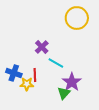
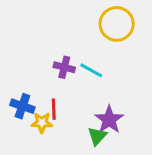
purple cross: (42, 47) -> (64, 67), turned -32
cyan line: (56, 63) -> (91, 70), moved

